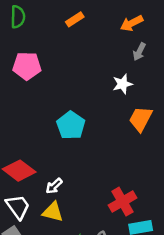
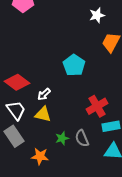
cyan pentagon: (71, 125) -> (74, 65), moved

